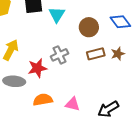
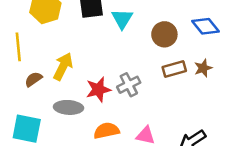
gray cross: (60, 55) -> (129, 85), moved

